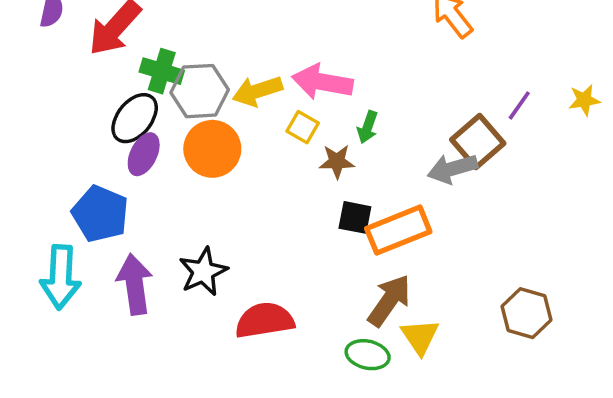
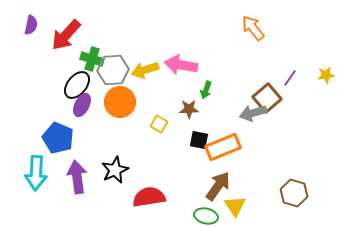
yellow square: (303, 127) -> (159, 124), moved

